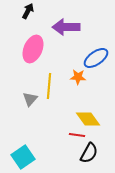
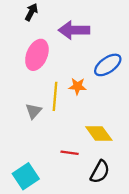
orange star: (78, 77) -> (77, 86), moved
red line: (77, 135) -> (70, 153), moved

